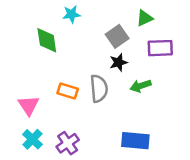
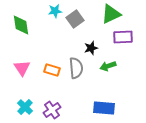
green triangle: (145, 18) -> (111, 14), size x1.5
gray square: (117, 36) -> (75, 19), moved
green diamond: (47, 40) -> (21, 25), moved
pink triangle: (29, 105) -> (22, 68), moved

